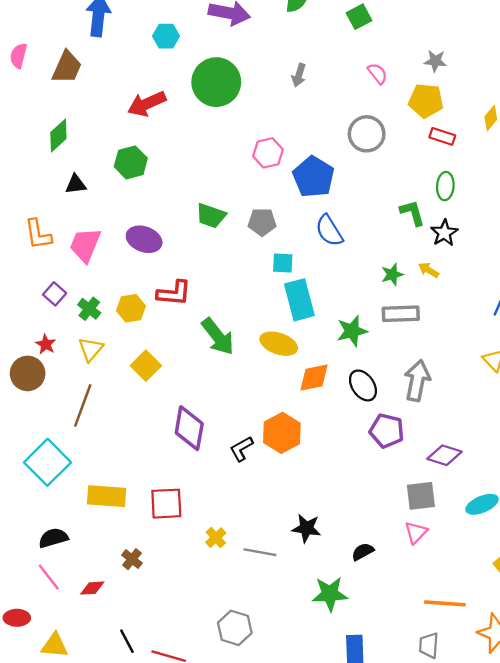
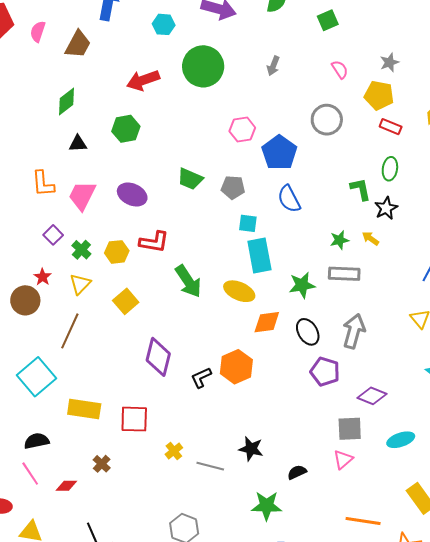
gray star: (435, 61) -> (389, 62), turned -30

